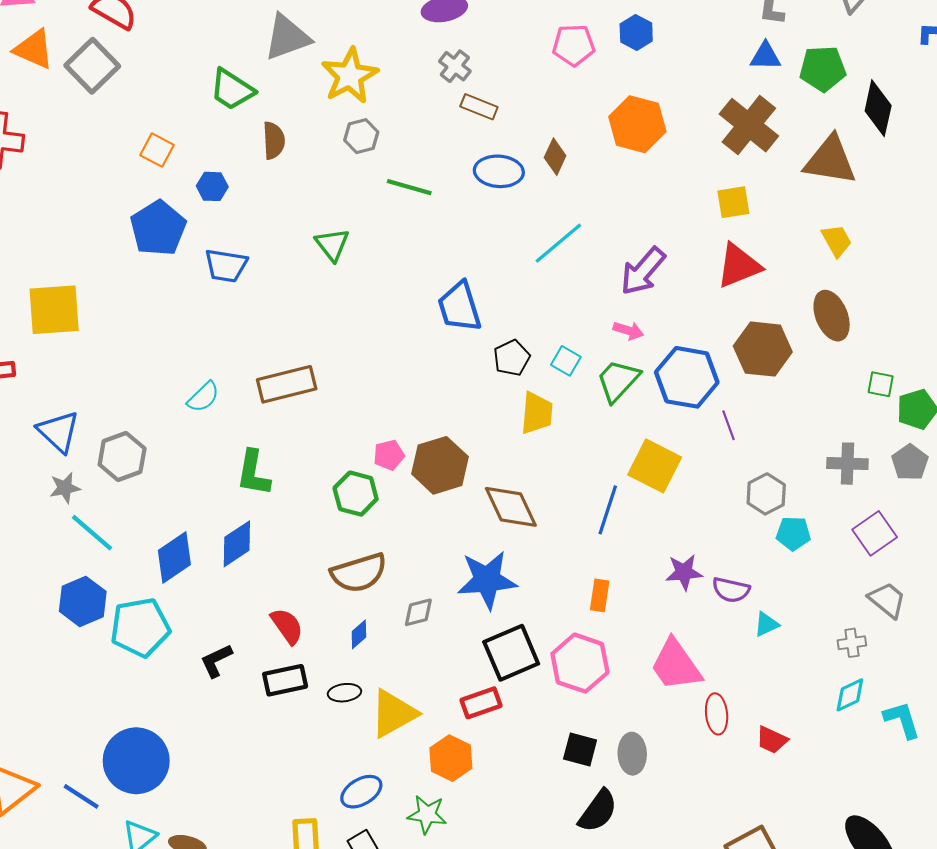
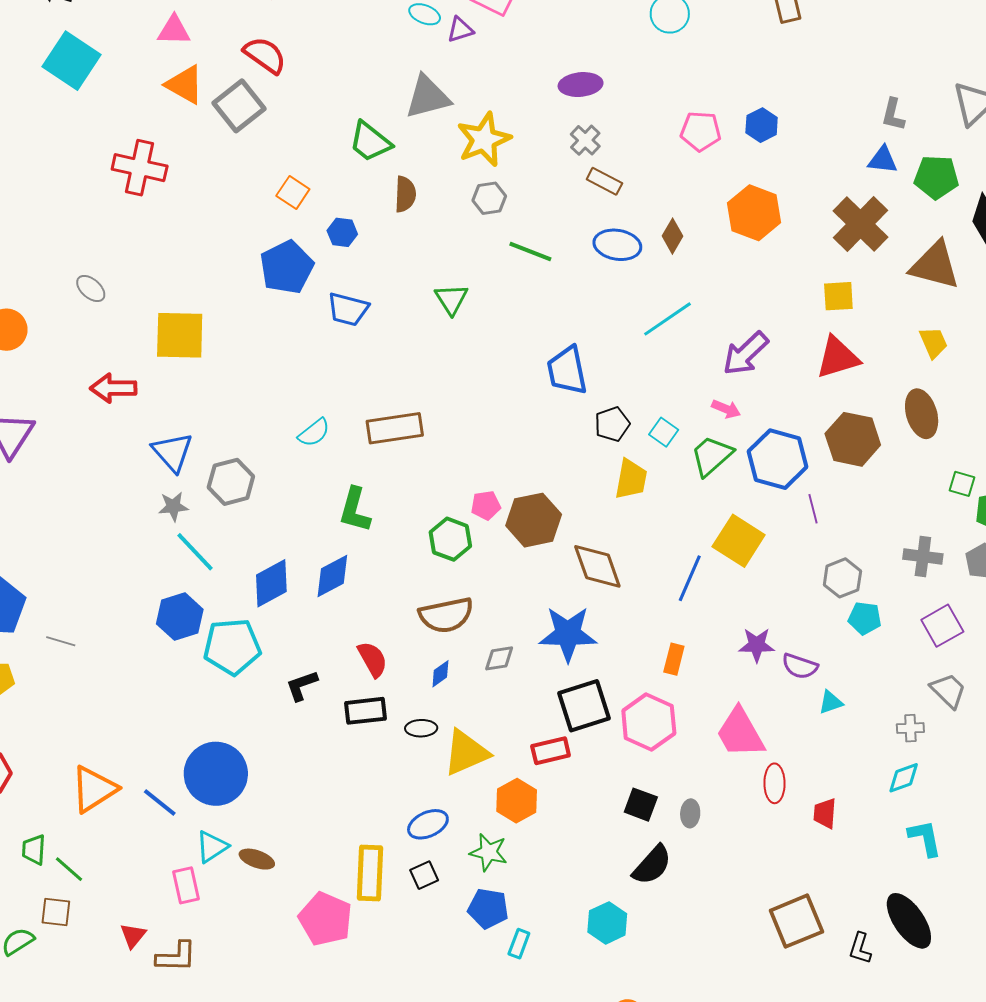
cyan L-shape: (902, 720) -> (925, 838), moved
red trapezoid: (772, 740) -> (825, 813), turned 64
gray ellipse: (632, 754) -> (690, 813), size x0.7

